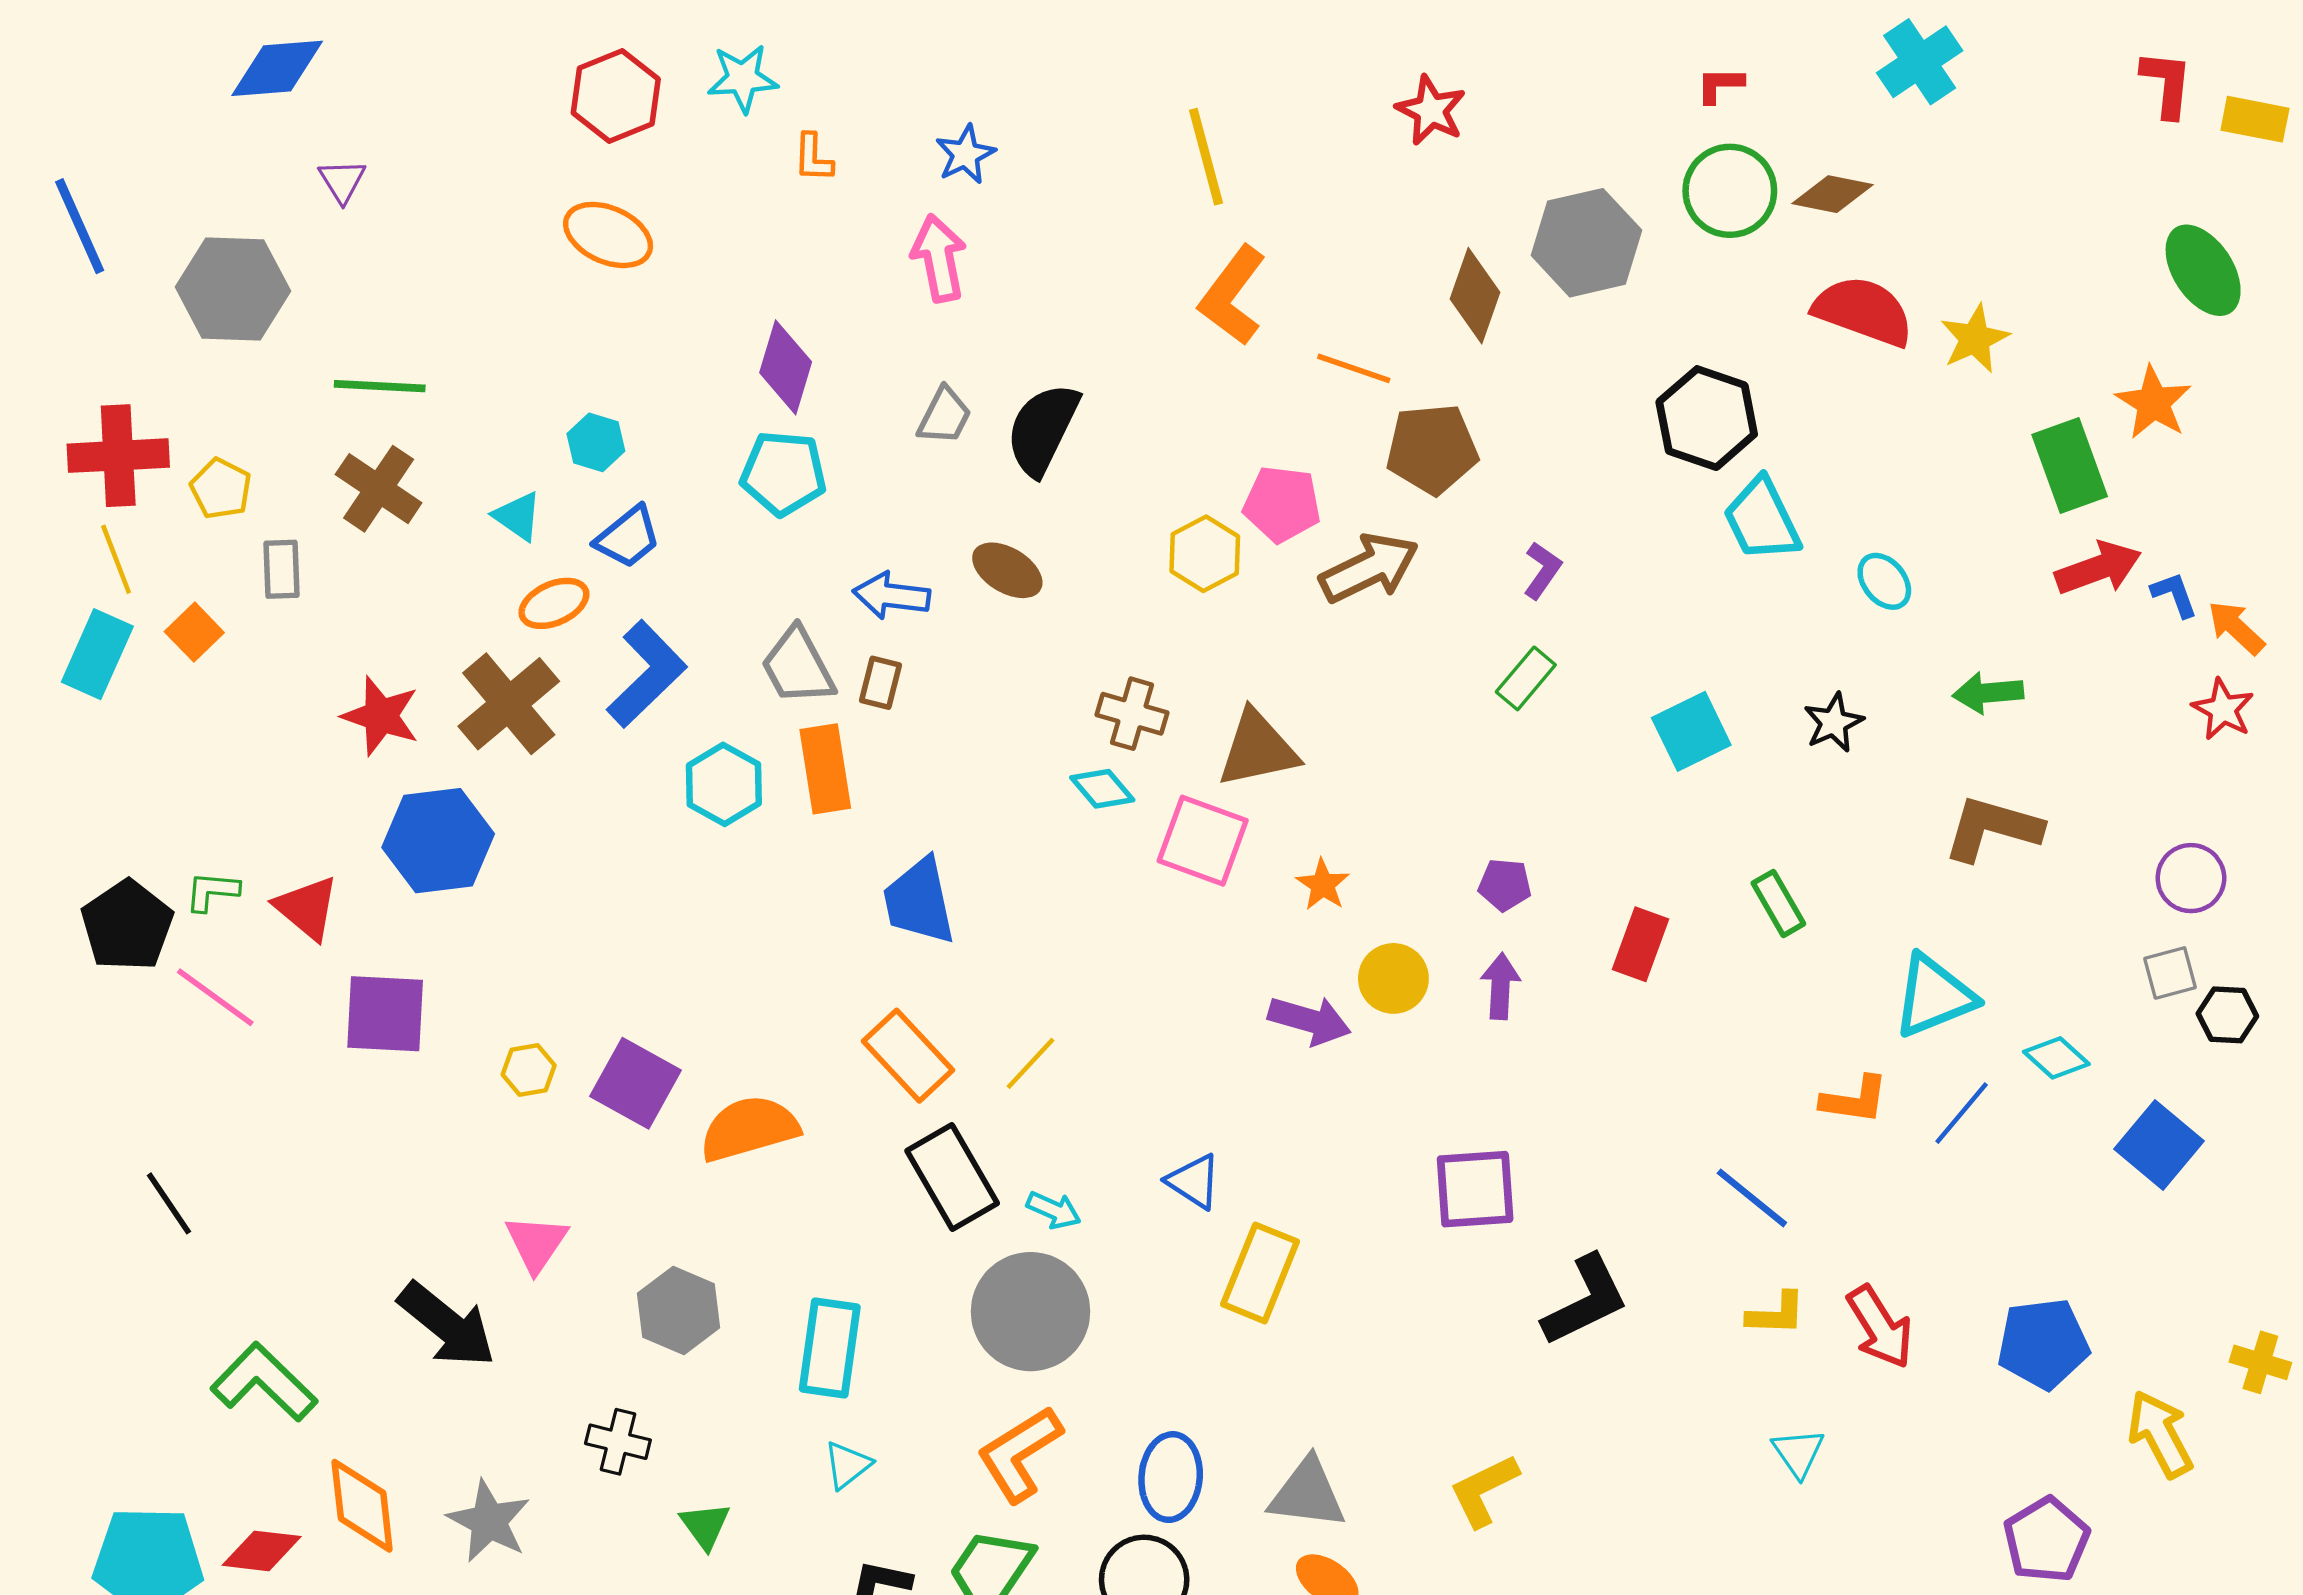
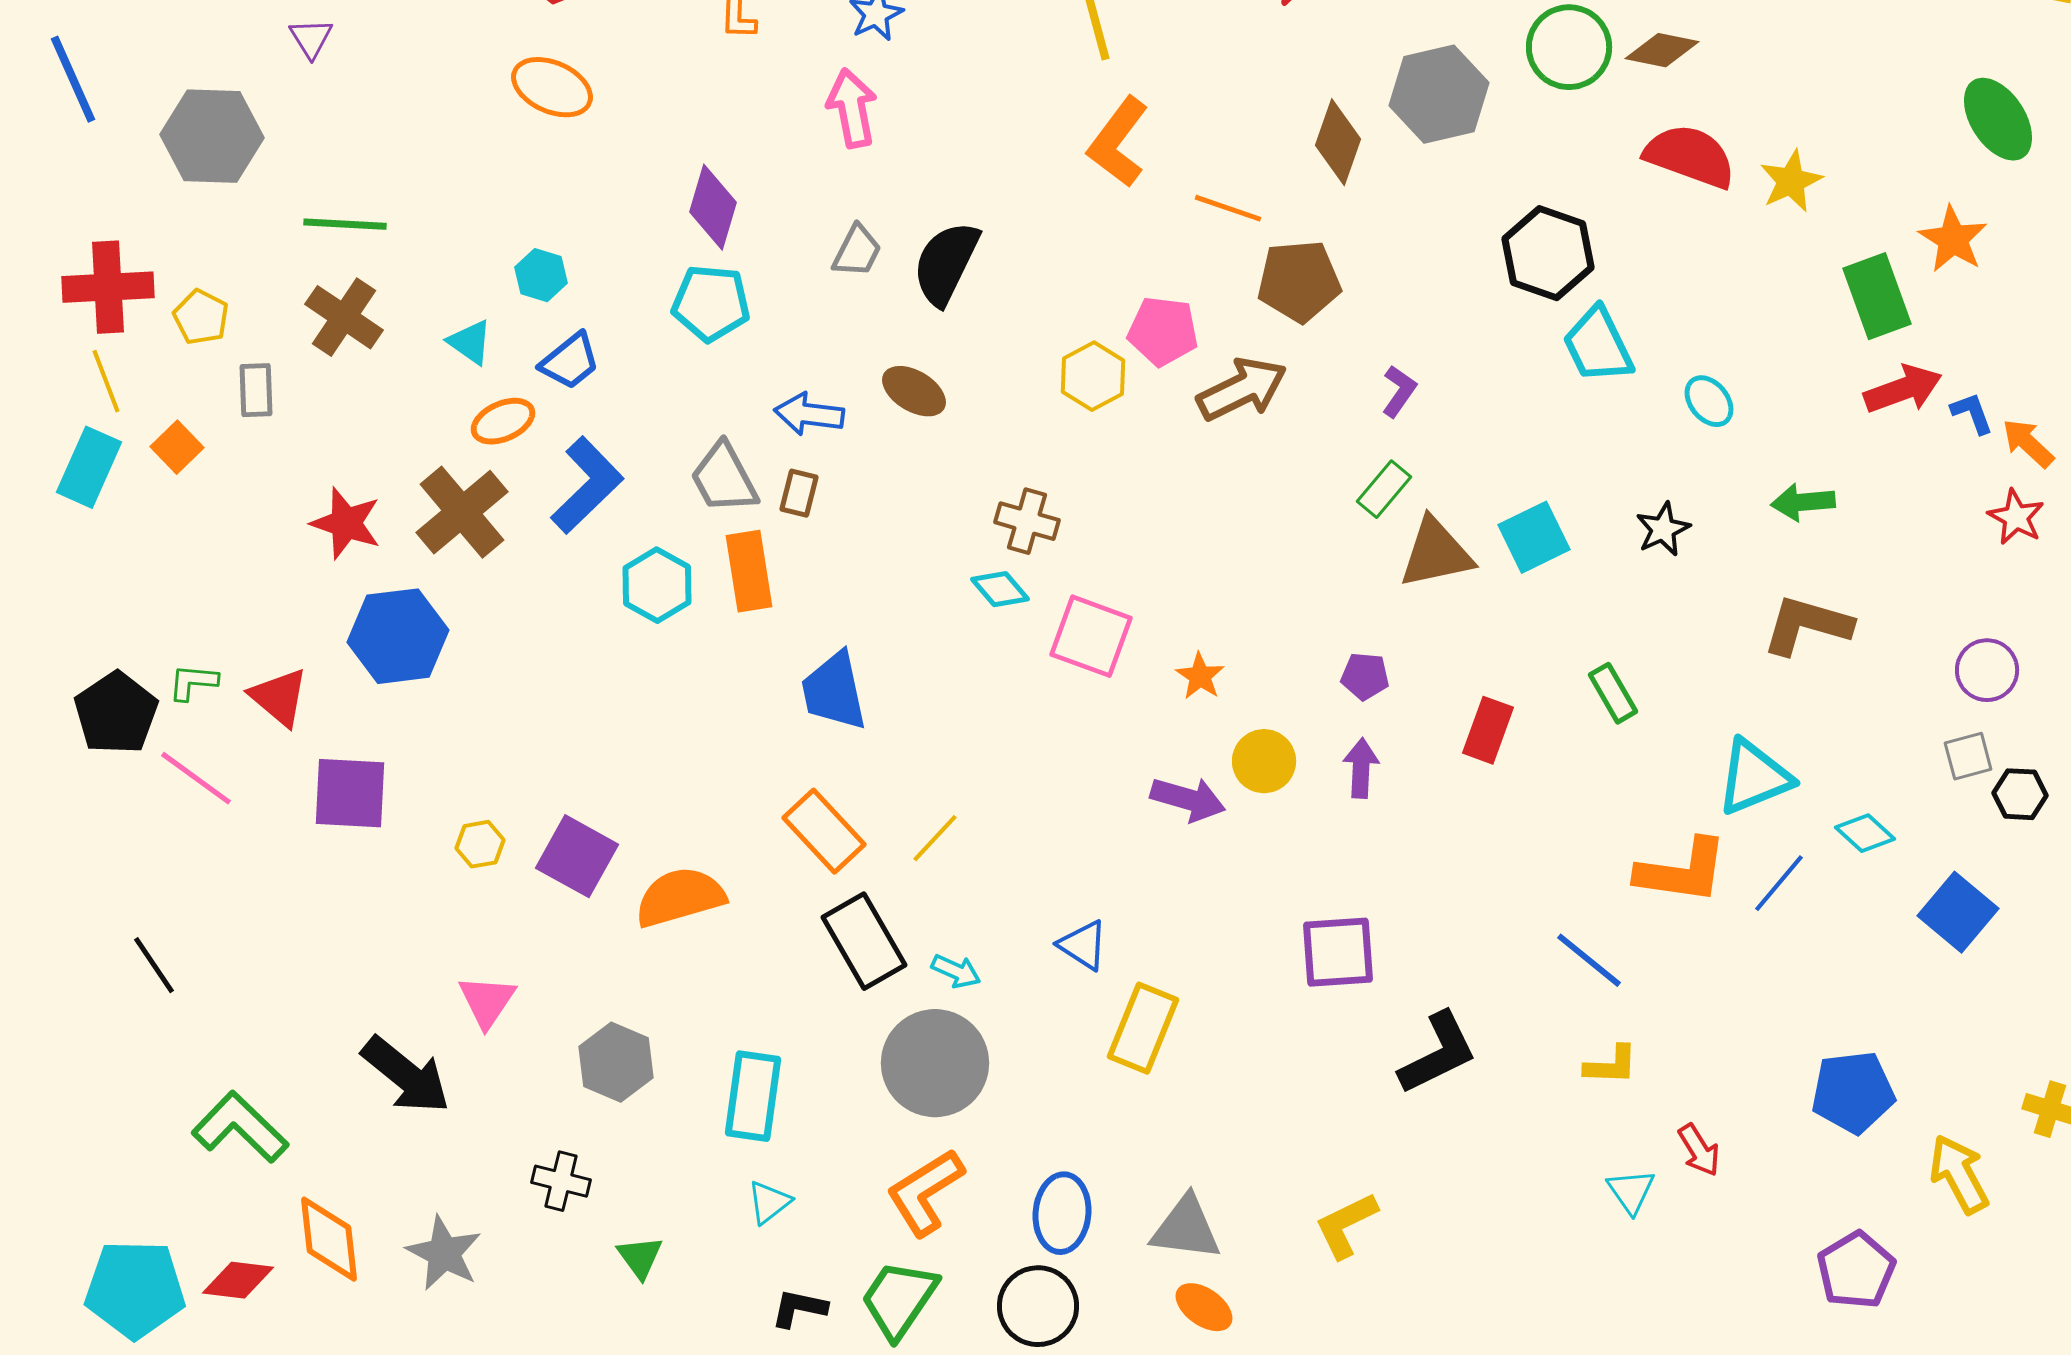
brown triangle: (1258, 749) -> (1436, 553), moved
orange L-shape: (1855, 1100) -> (1682, 871), size x1.5
red arrow: (1880, 1327) -> (1699, 1150), moved, size x0.7

